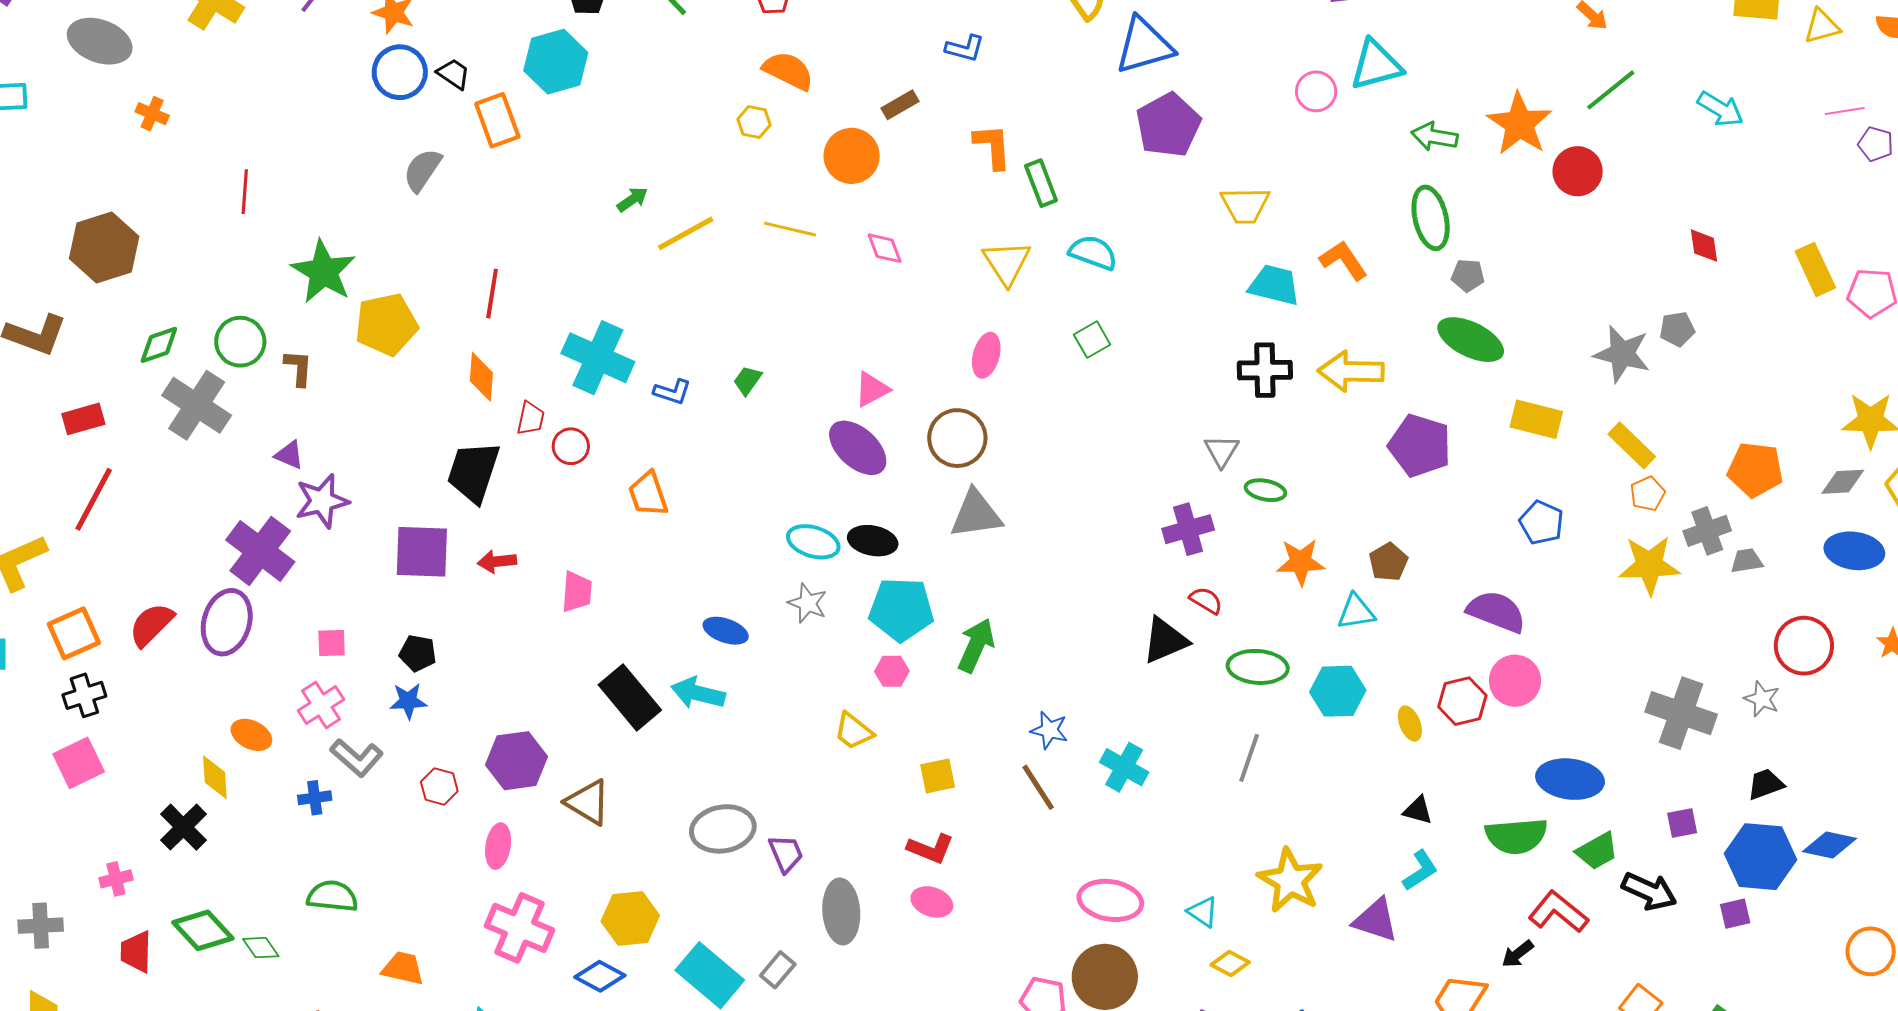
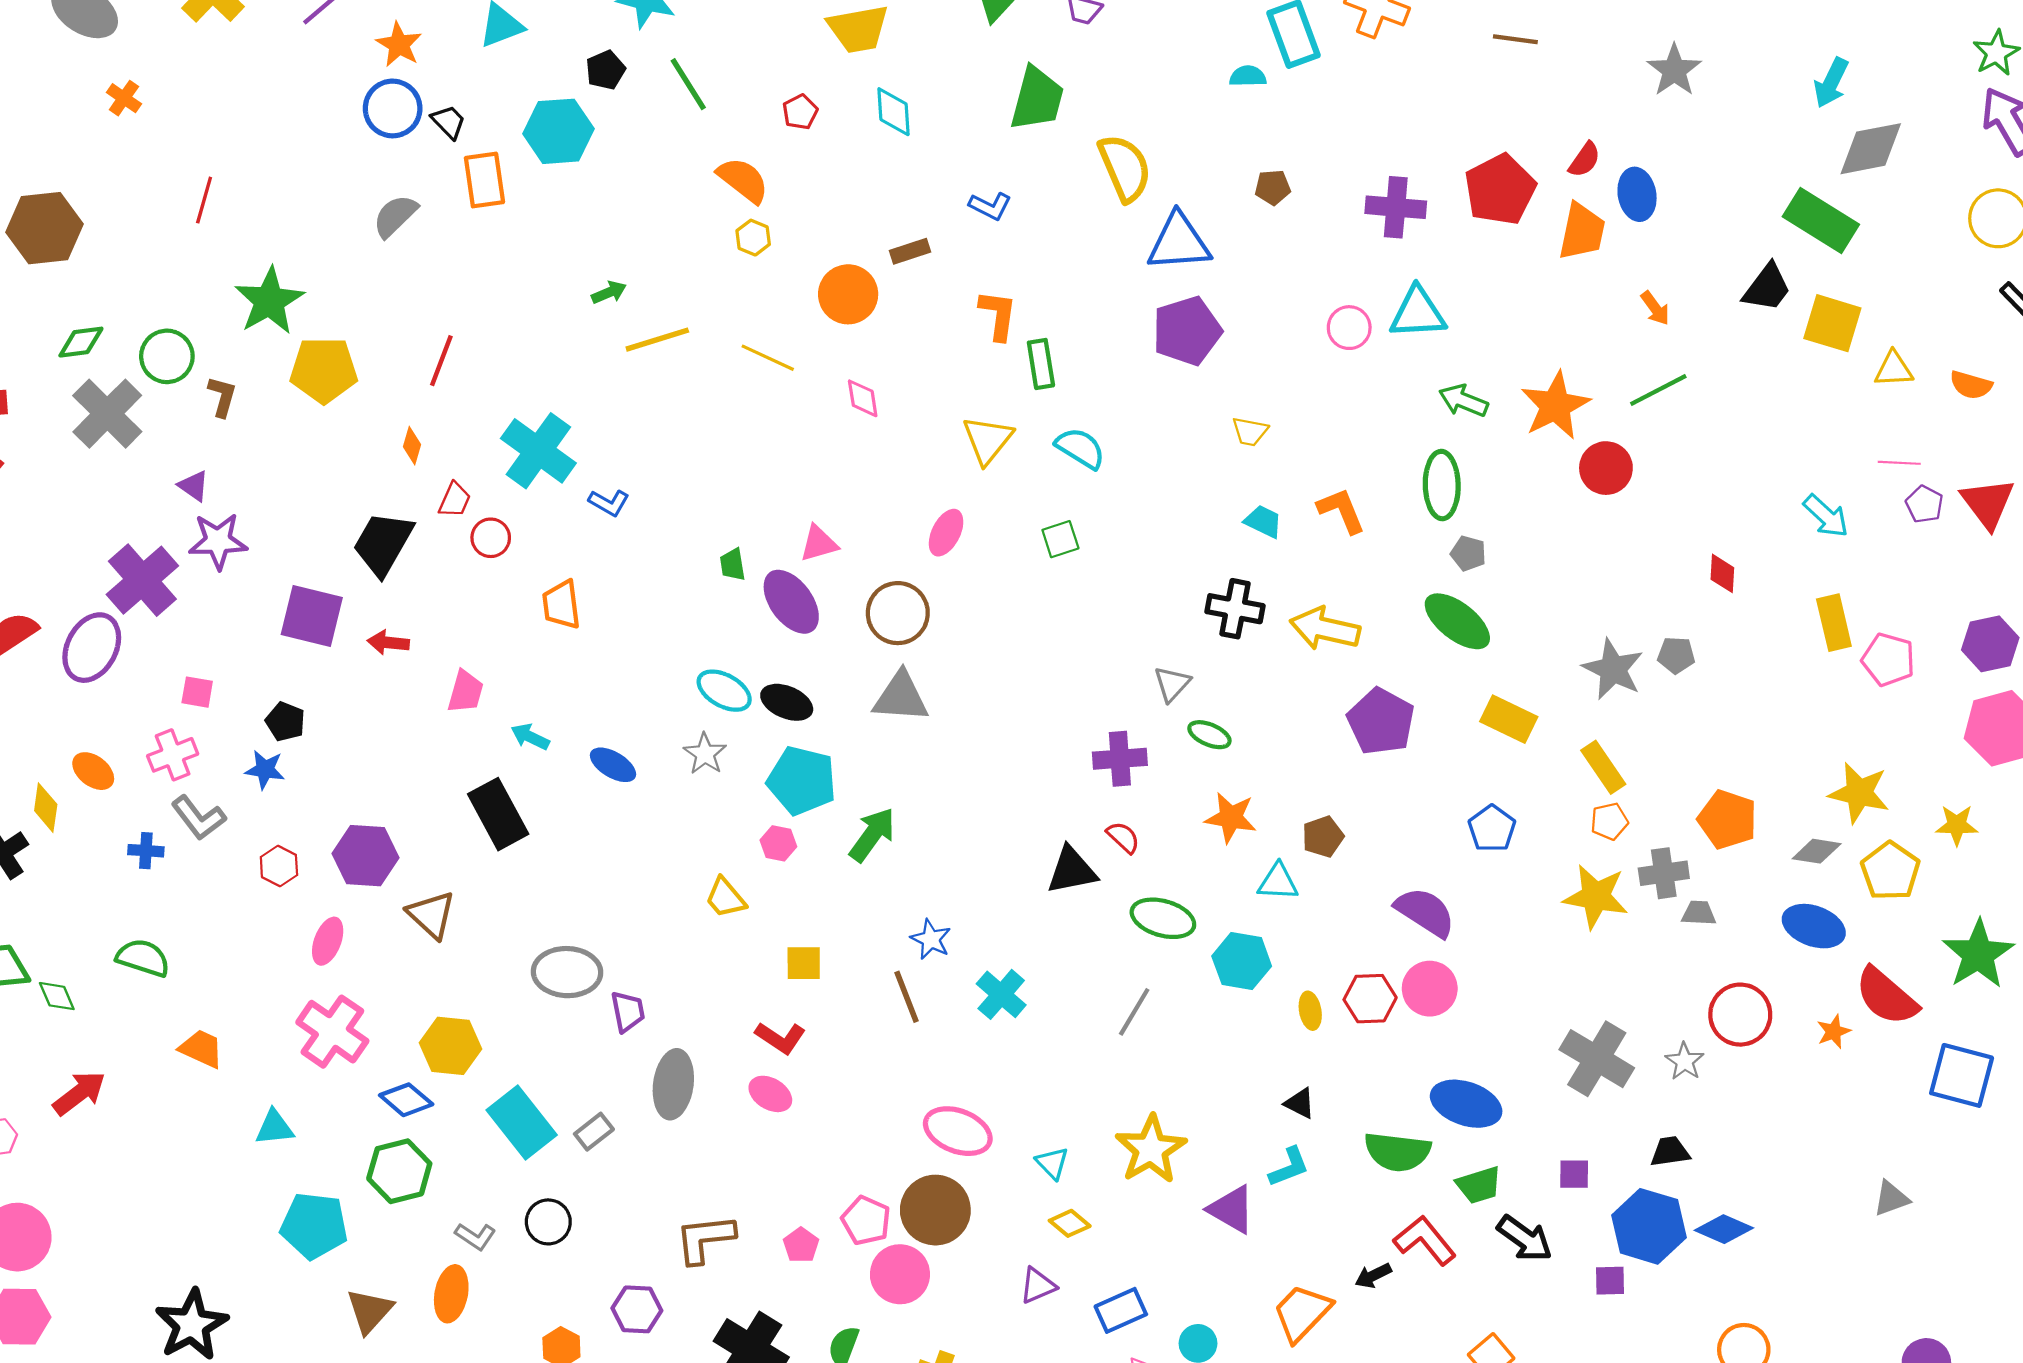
orange semicircle: (788, 71) -> (743, 180), moved
cyan arrow: (1720, 109) -> (1826, 516), moved
yellow trapezoid: (1245, 205) -> (1250, 432), size x0.7
cyan trapezoid: (1274, 285) -> (1263, 521), size x0.7
orange diamond: (481, 377) -> (412, 446), size x0.7
green trapezoid: (747, 380) -> (733, 565), moved, turned -56
cyan arrow: (698, 693) -> (530, 737), moved, size x0.7

